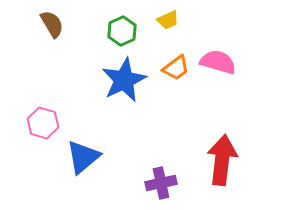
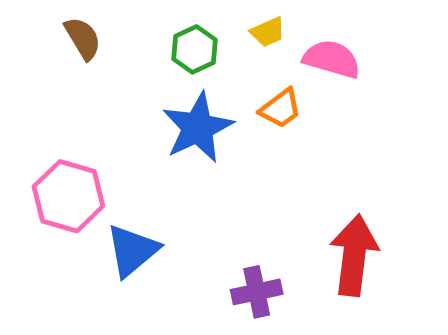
pink semicircle: (218, 62) -> (332, 59), moved
pink hexagon: (43, 123) -> (68, 196), size x1.4

